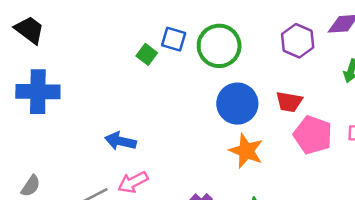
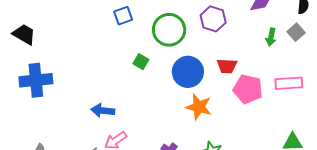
blue square: (174, 39) -> (123, 16), moved, turned -30
purple hexagon: (298, 41) -> (213, 19), moved
green square: (147, 54) -> (141, 62), moved

